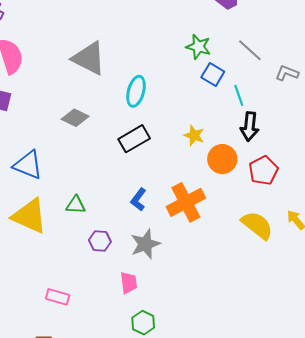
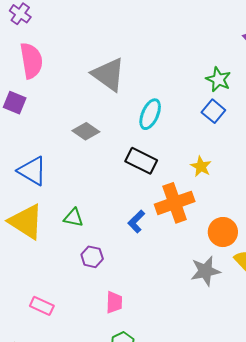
blue square: (213, 75) -> (213, 111), moved
black rectangle: (134, 139) -> (141, 161), turned 48
orange circle: (222, 159) -> (223, 232), moved
orange cross: (186, 202) -> (175, 203), moved
gray star: (145, 244) -> (205, 271), moved

